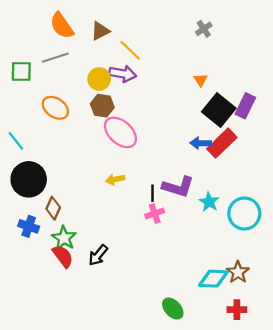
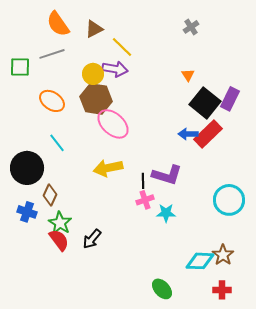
brown hexagon: (102, 106) -> (96, 99), size x1.4
cyan line: (16, 141) -> (57, 143), moved
yellow arrow: (115, 179) -> (108, 168), size x1.6
cyan star: (209, 202) -> (166, 213), moved, turned -30

